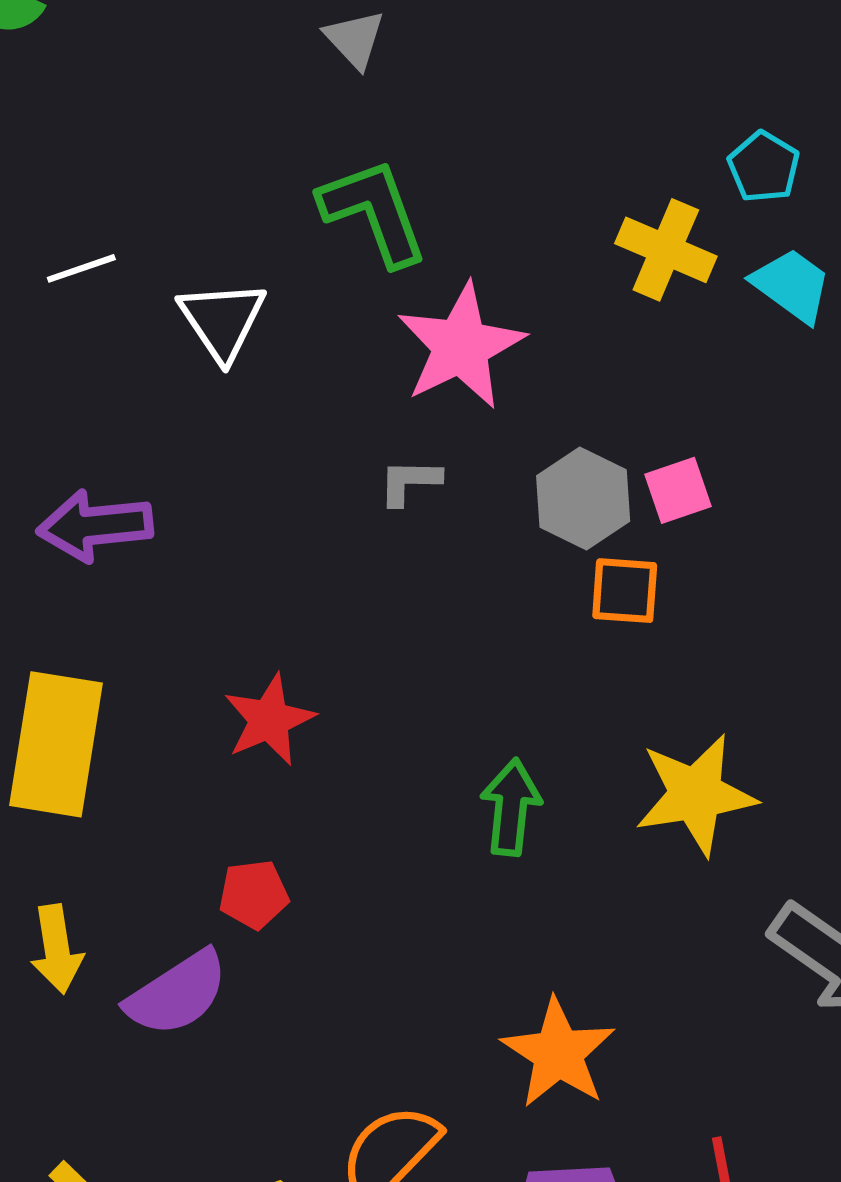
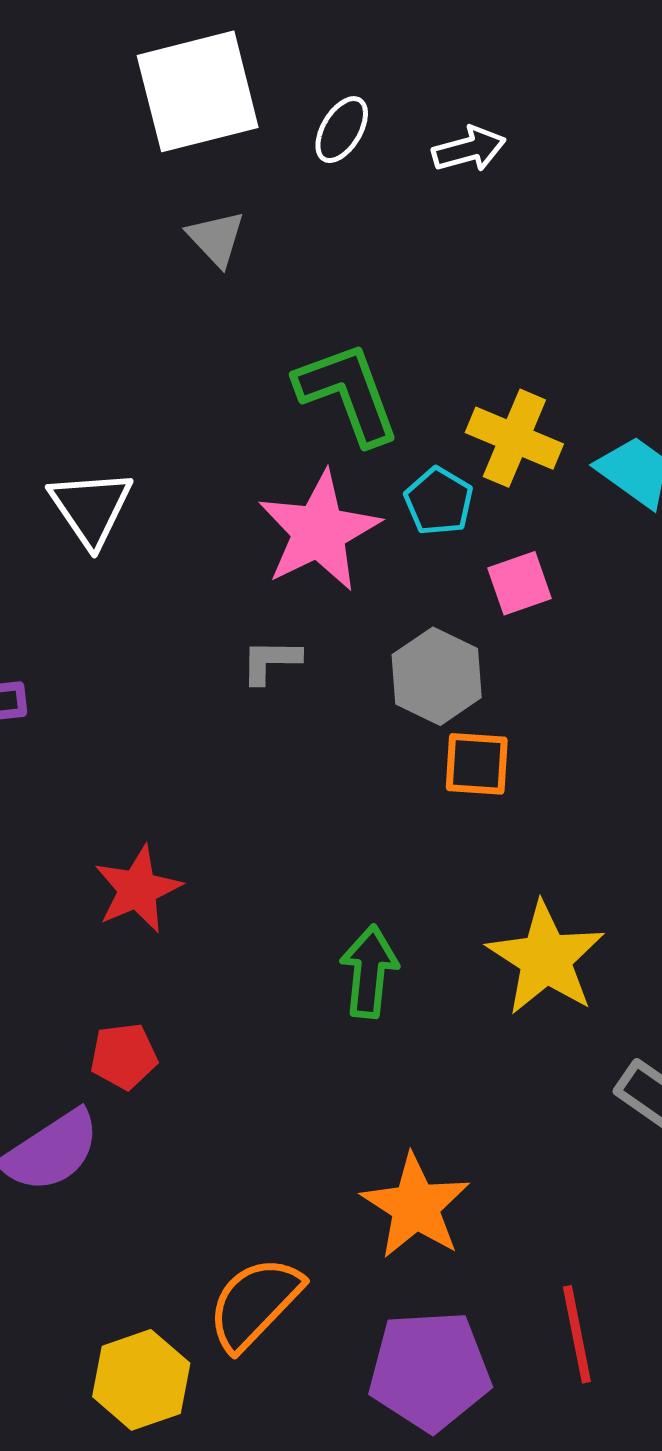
cyan pentagon: (764, 167) -> (439, 501), moved
green L-shape: (374, 212) -> (348, 393), moved
pink square: (678, 490) -> (520, 583), moved
yellow star: (696, 795) -> (546, 958), turned -30

